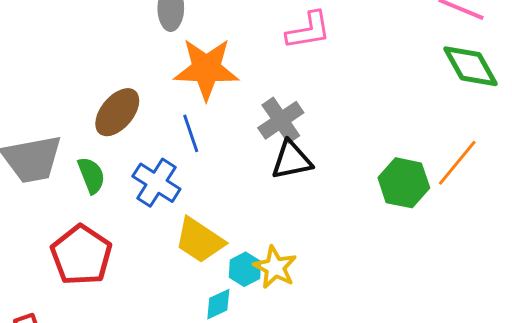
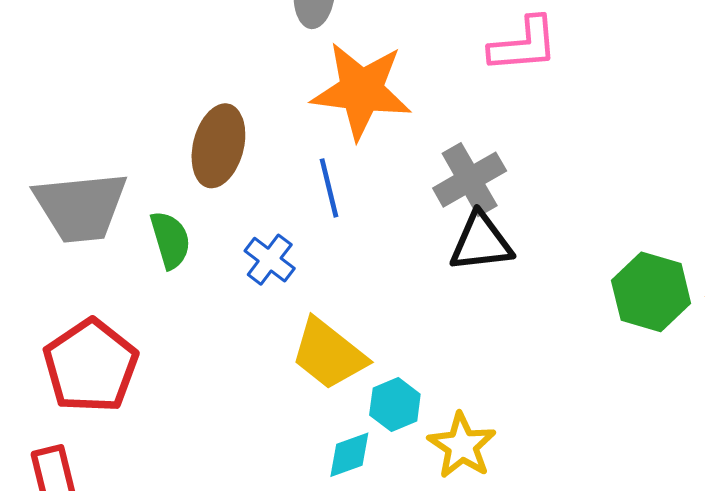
brown ellipse: (117, 112) -> (218, 146), turned -30
blue cross: (156, 183) -> (270, 260), size x0.7
red pentagon: (81, 255) -> (91, 366), moved
yellow star: (275, 267) -> (462, 446), moved

